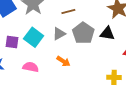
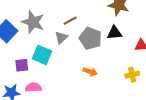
gray triangle: (59, 34) -> (61, 38), moved
orange arrow: (63, 61) -> (90, 72), moved
pink semicircle: (31, 67) -> (33, 87), moved

